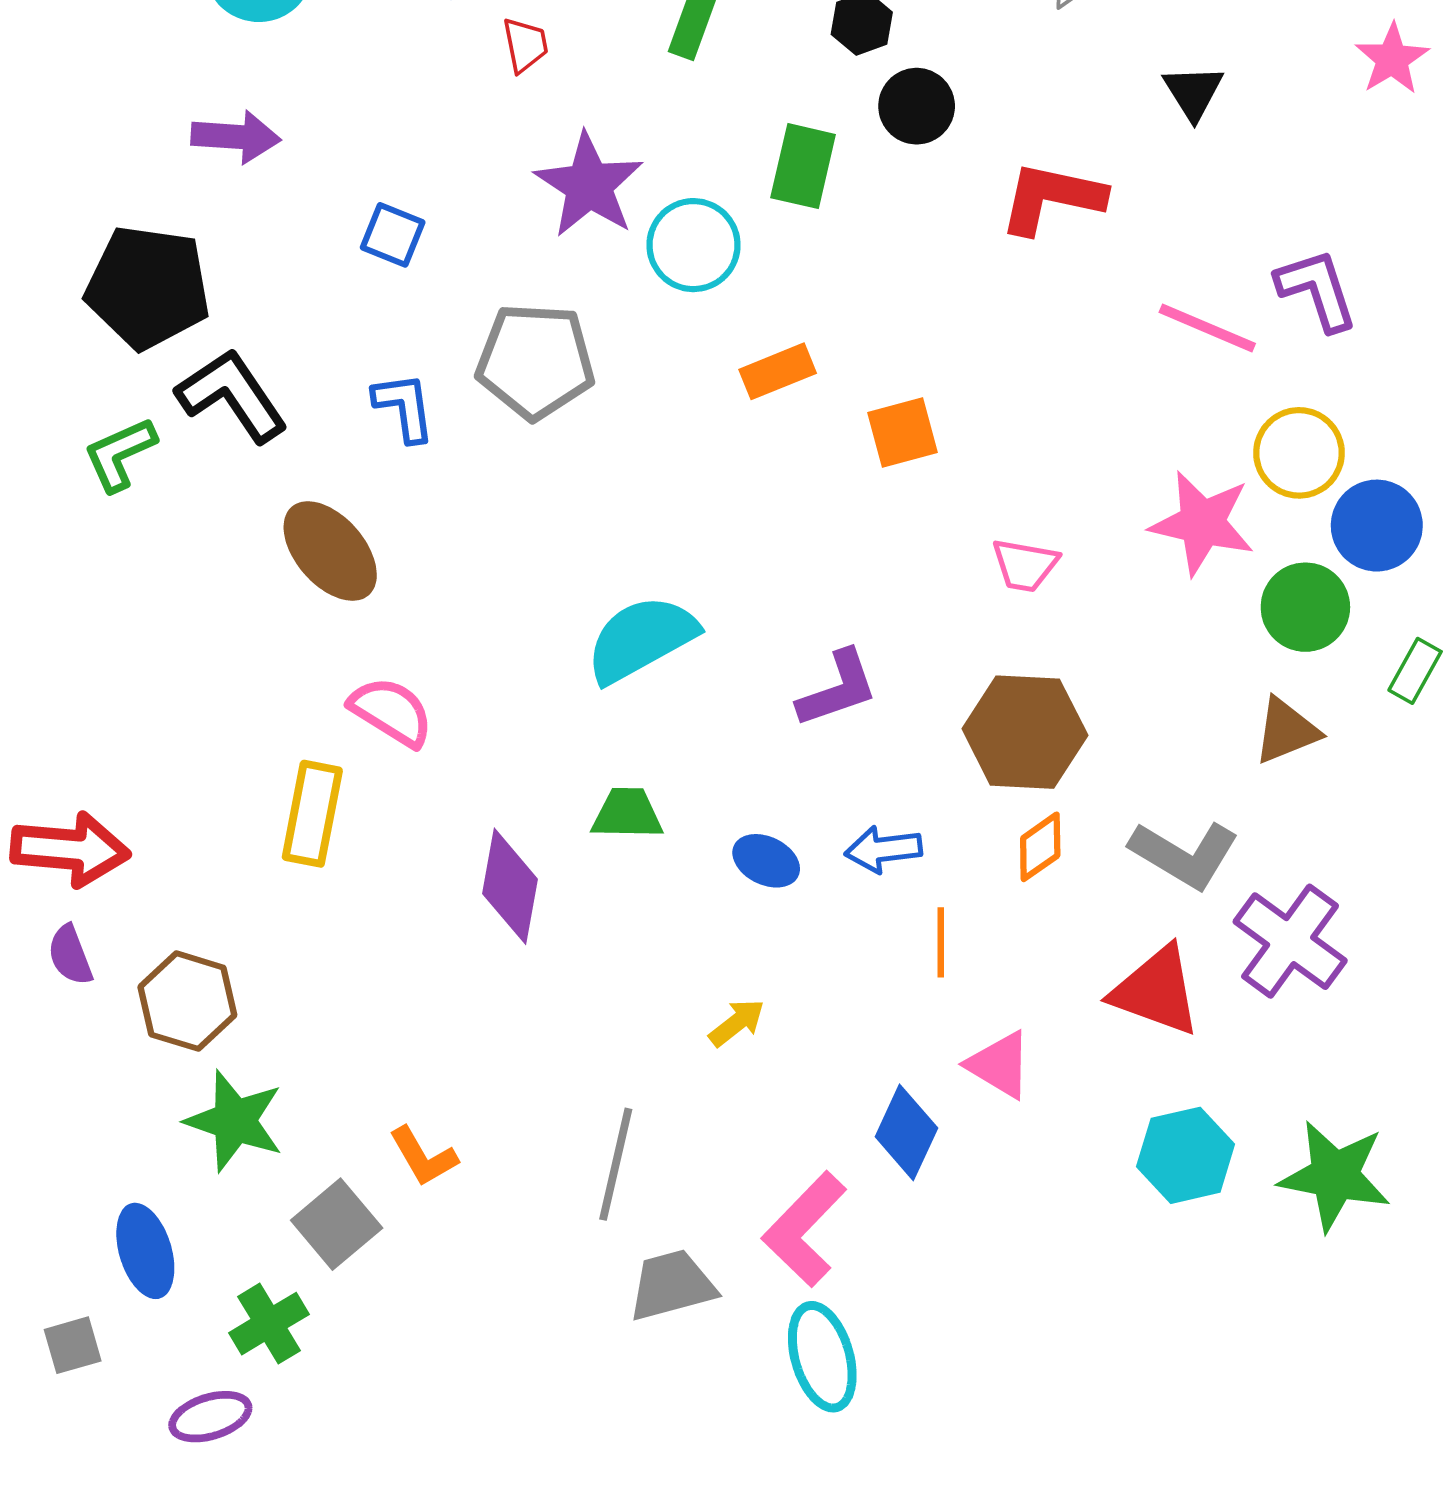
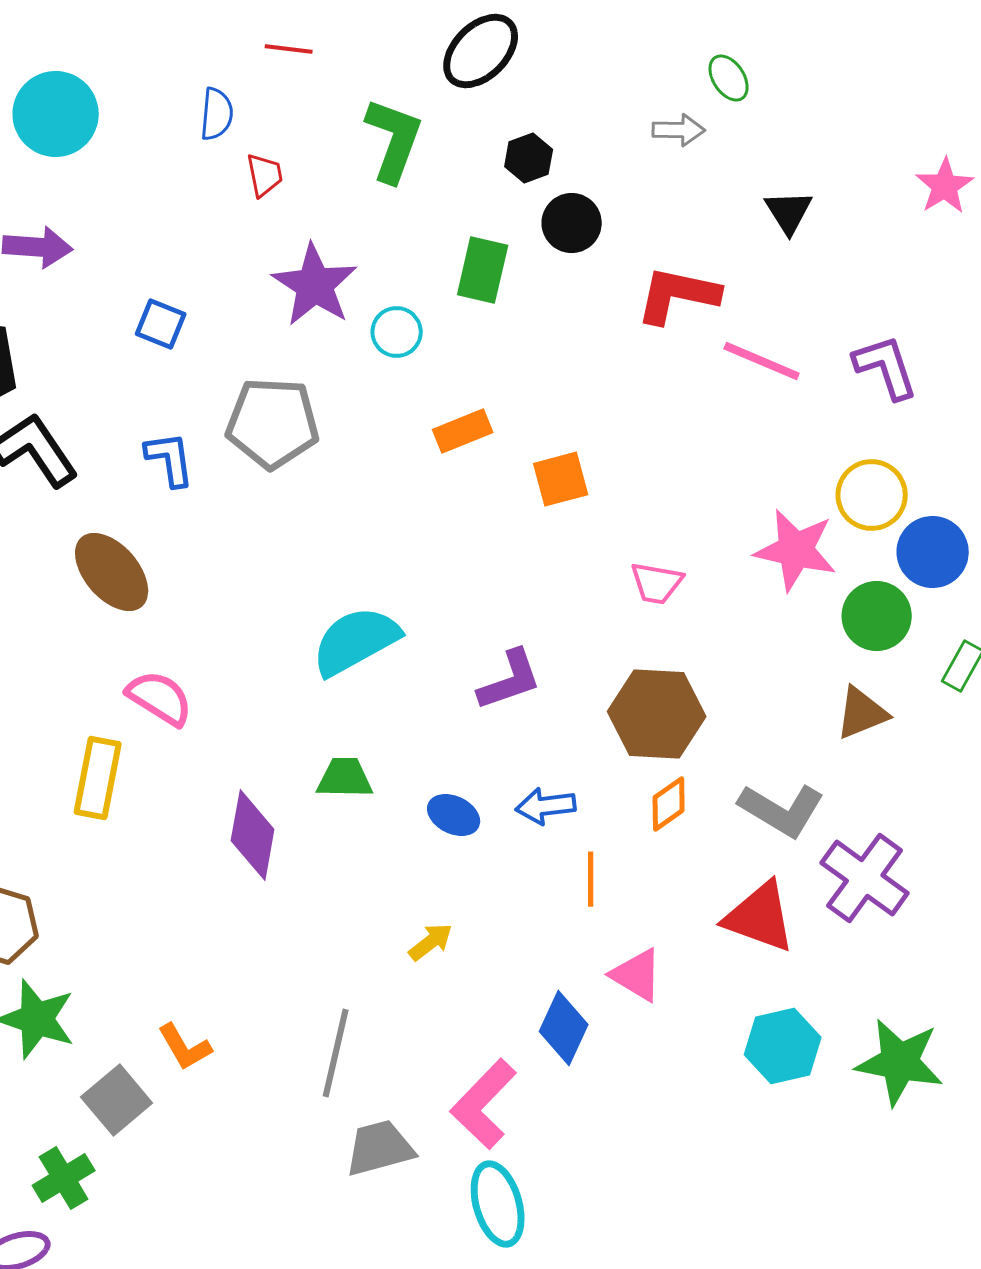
cyan circle: (693, 245) -> (397, 332), size x0.7
pink line: (1207, 328) -> (762, 361), moved

